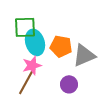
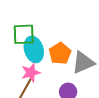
orange pentagon: (61, 46) -> (60, 53), turned 30

